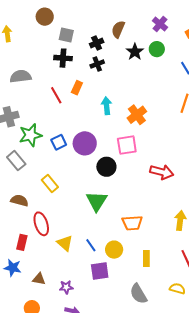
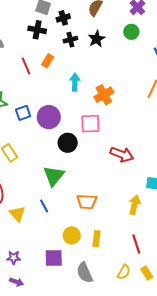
black cross: (97, 43) -> (63, 18), moved
black star: (135, 52) -> (97, 39), moved
blue line: (91, 245) -> (44, 206), moved
yellow circle: (114, 250) -> (72, 235), moved
purple square: (100, 271) -> (54, 258), moved
yellow semicircle: (177, 289) -> (124, 272), turned 98

